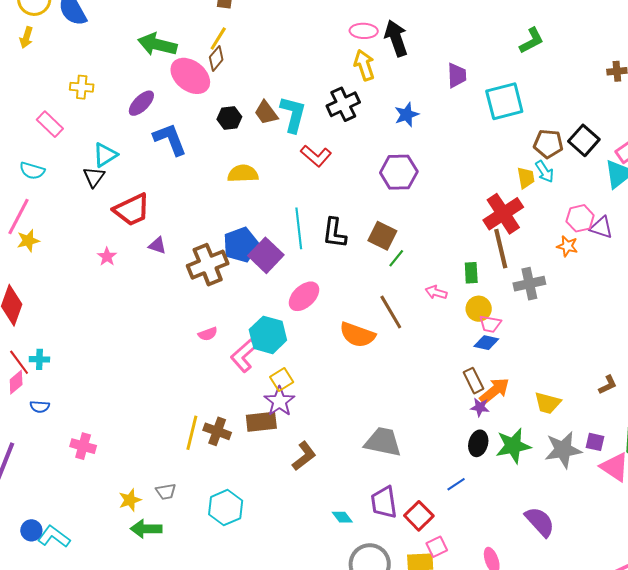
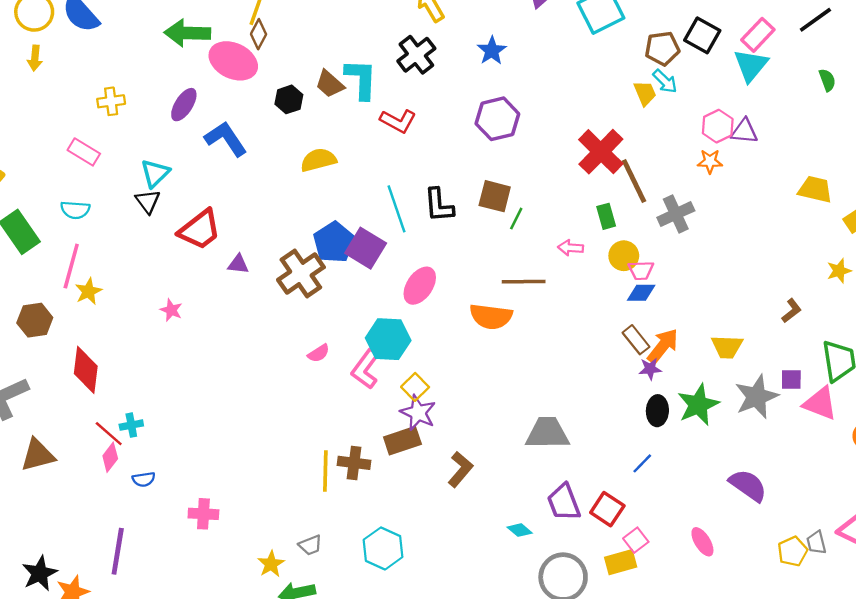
red cross: (503, 214) -> (601, 152), moved
pink star: (107, 257) -> (171, 310), moved
brown line: (391, 312) -> (524, 282), turned -48

